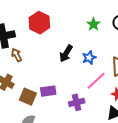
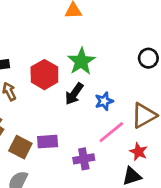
red hexagon: (39, 23) -> (44, 75), moved
green star: (93, 24) -> (81, 61), moved, size x1.5

